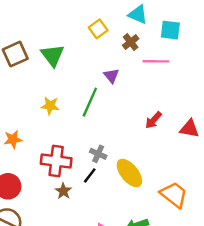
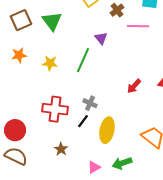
red arrow: (153, 120) -> (134, 86), moved
orange star: (13, 139) -> (19, 55), moved
yellow ellipse: (129, 173) -> (107, 130), moved, turned 50
brown star: (63, 191) -> (61, 149), moved

